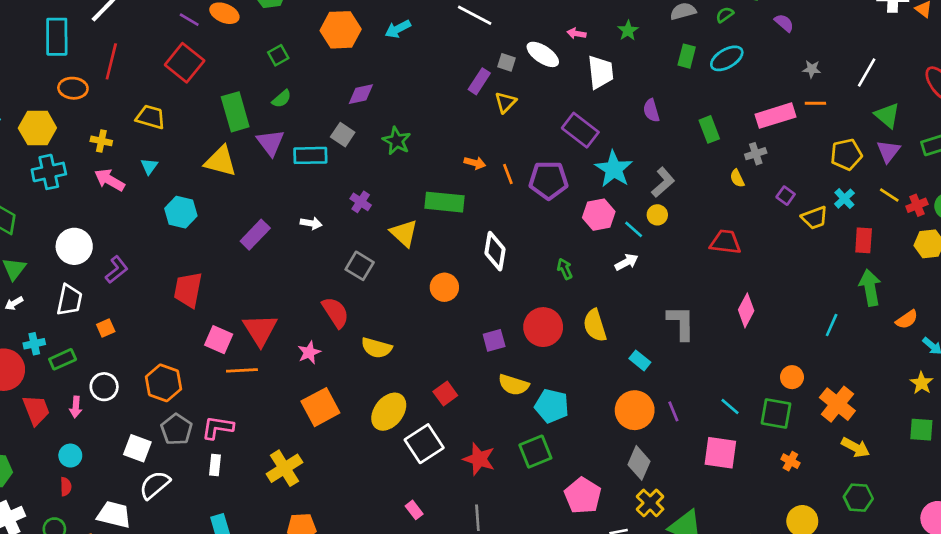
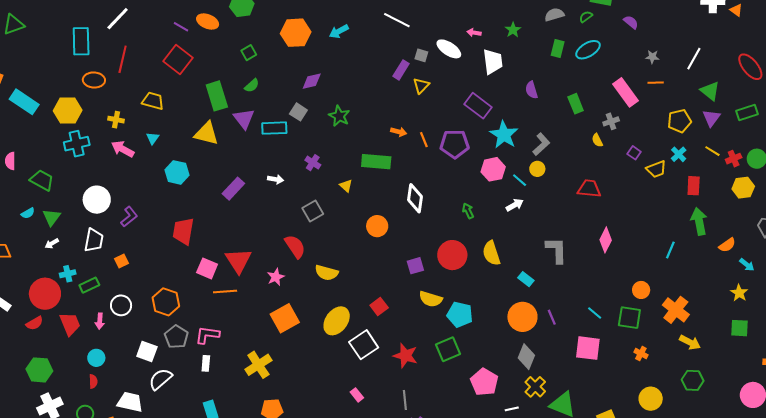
pink rectangle: (776, 116) -> (626, 92), turned 72
yellow triangle: (404, 233) -> (346, 186), size x0.6
gray square: (360, 266) -> (313, 211), turned 30

